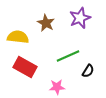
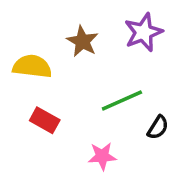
red rectangle: (25, 67) -> (45, 120), size x0.7

